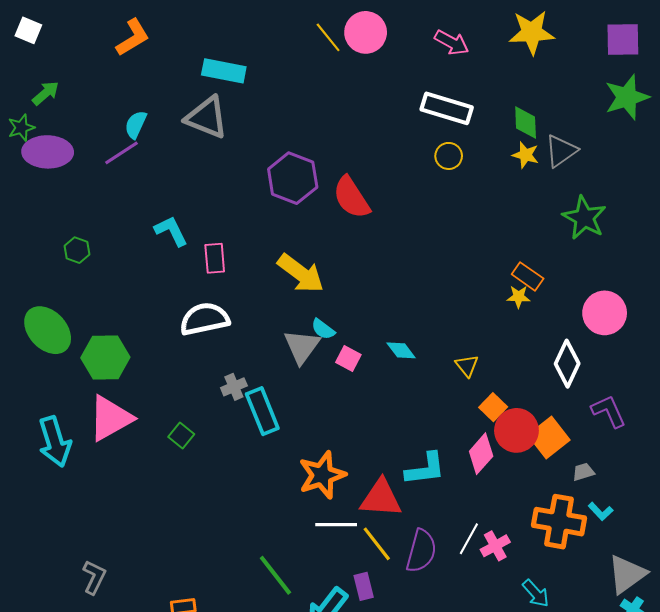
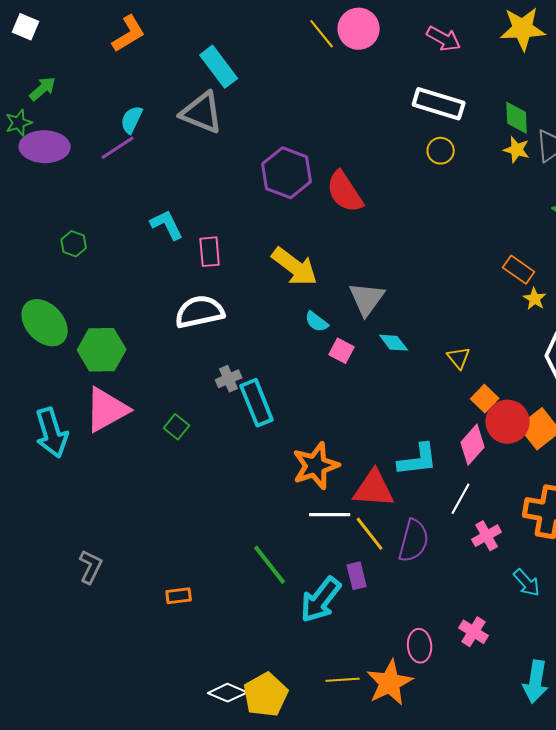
cyan rectangle: (224, 71) -> (219, 67), turned 42
yellow star: (519, 297) -> (535, 299), moved, turned 30
gray triangle: (302, 346) -> (367, 299), moved
white line: (469, 539) -> (461, 499), moved

